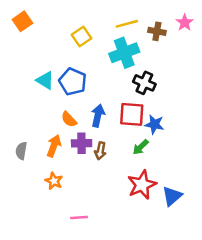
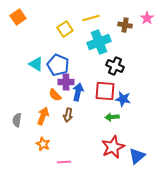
yellow line: (127, 24) -> (91, 18), moved
purple cross: (82, 143) -> (66, 82), moved
green arrow: (141, 147) -> (112, 117), turned 40
brown arrow: (100, 151) -> (68, 115), moved
pink line: (79, 217) -> (64, 162), moved

